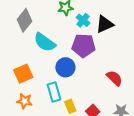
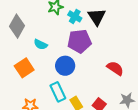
black triangle: (105, 24) -> (97, 17), turned -30
cyan semicircle: (45, 42) -> (41, 44), size x0.6
orange square: (23, 74) -> (24, 68), moved

